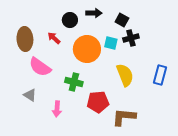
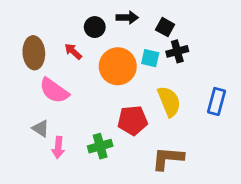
green cross: (74, 82) -> (100, 146), moved, turned -30
red pentagon: (98, 102) -> (133, 120), moved
pink arrow: (57, 109) -> (58, 147), moved

